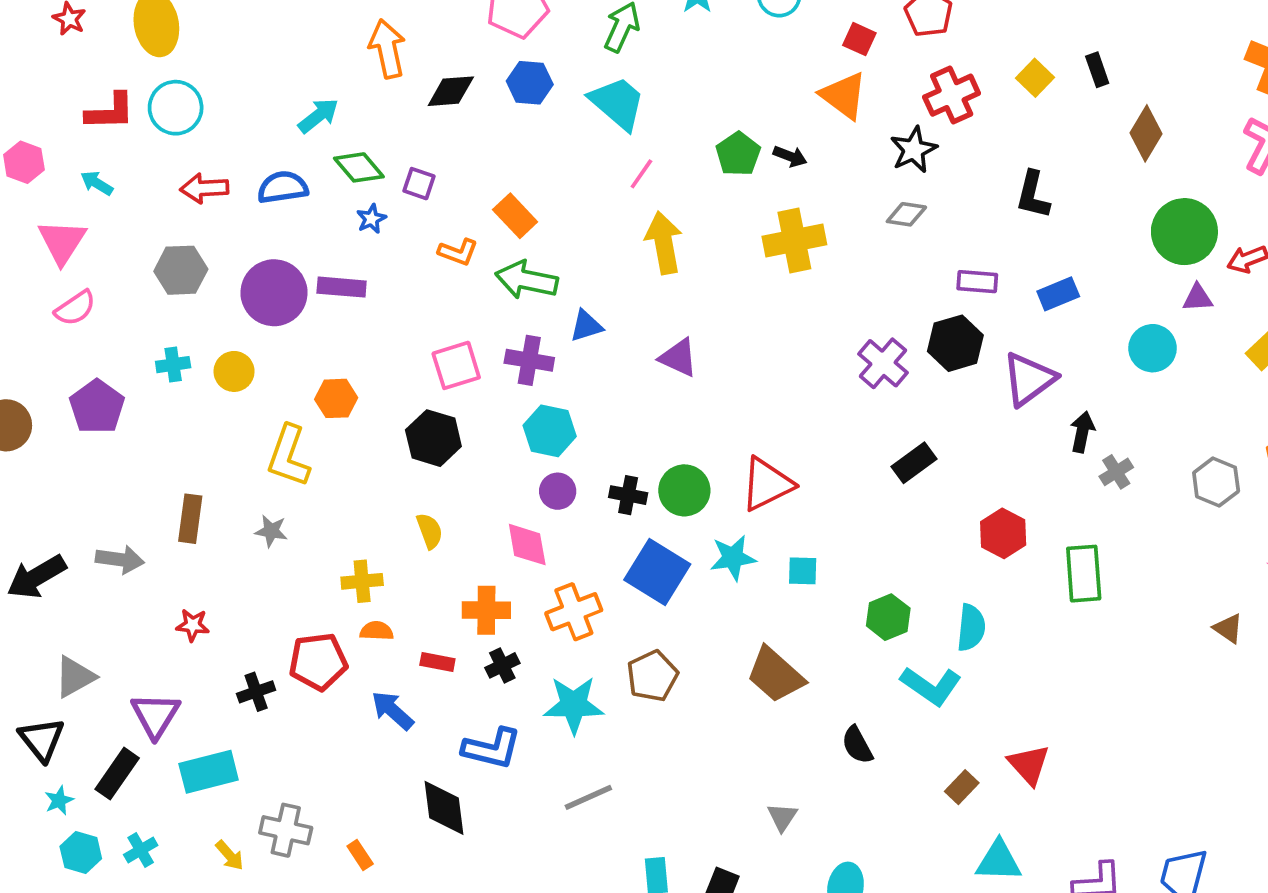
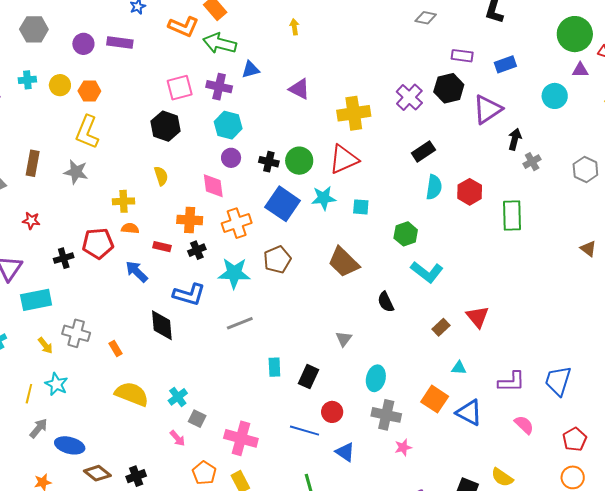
yellow cross: (794, 241) -> (354, 113), moved
yellow arrow: (664, 243) -> (294, 27), size x0.5
orange L-shape: (458, 252) -> (184, 27), size x1.4
purple circle: (274, 293) -> (83, 44), size x0.6
orange hexagon: (336, 398) -> (89, 91), moved
gray star: (271, 531) -> (76, 172), size x1.4
cyan semicircle: (971, 628) -> (434, 187), moved
cyan triangle: (999, 861) -> (459, 368), size x0.6

